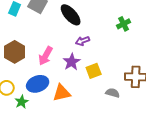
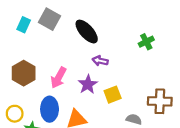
purple arrow: (83, 41) -> (100, 61), turned 32
blue ellipse: (38, 84) -> (50, 109), turned -70

